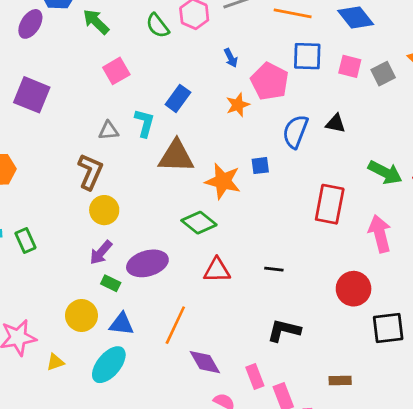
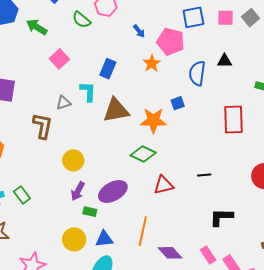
brown L-shape: (90, 172) -> (43, 126), moved

